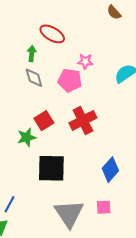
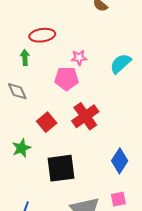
red ellipse: (52, 34) -> (42, 35), turned -30
gray diamond: (34, 78) -> (17, 91), moved
green star: (27, 137) -> (21, 148), moved

